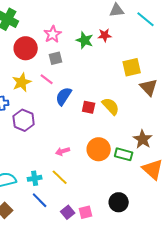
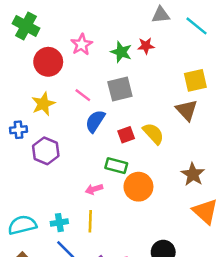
gray square: (56, 58) -> (120, 89), moved, size x1.5
yellow square: (132, 67) -> (195, 80), moved
pink line: (47, 79) -> (83, 95), moved
brown triangle: (149, 87) -> (187, 110), moved
red square: (89, 107) -> (126, 135), turned -32
green rectangle: (124, 154) -> (116, 166), moved
yellow line: (60, 177) -> (90, 221), turned 48

